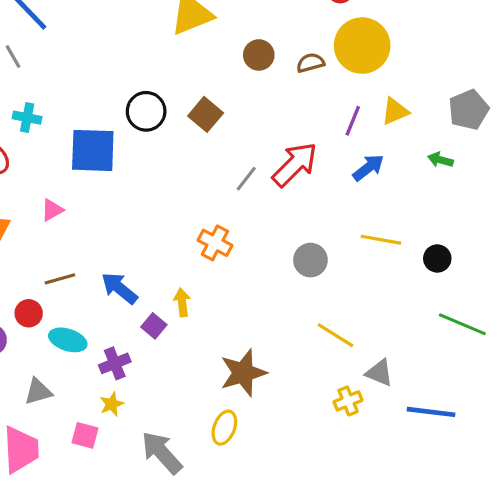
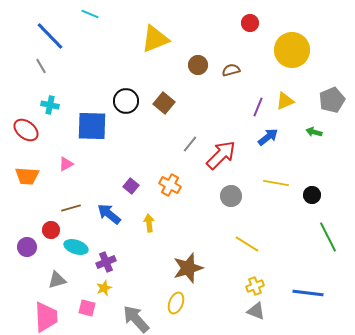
yellow circle: (362, 46) -> (292, 50), moved
red arrow: (295, 165) -> (221, 155), moved
green line: (462, 324) -> (328, 237), turned 40
purple square: (154, 326) -> (131, 186), moved
gray triangle: (379, 373) -> (256, 311), moved

